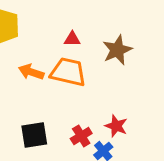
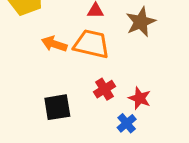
red cross: (81, 136) -> (104, 89), moved

